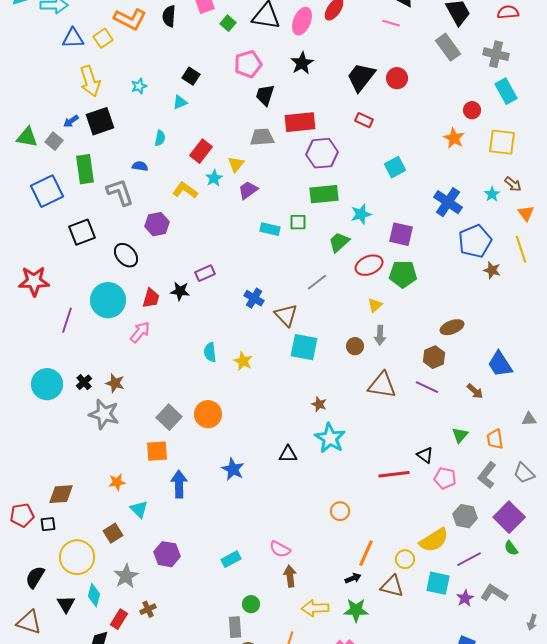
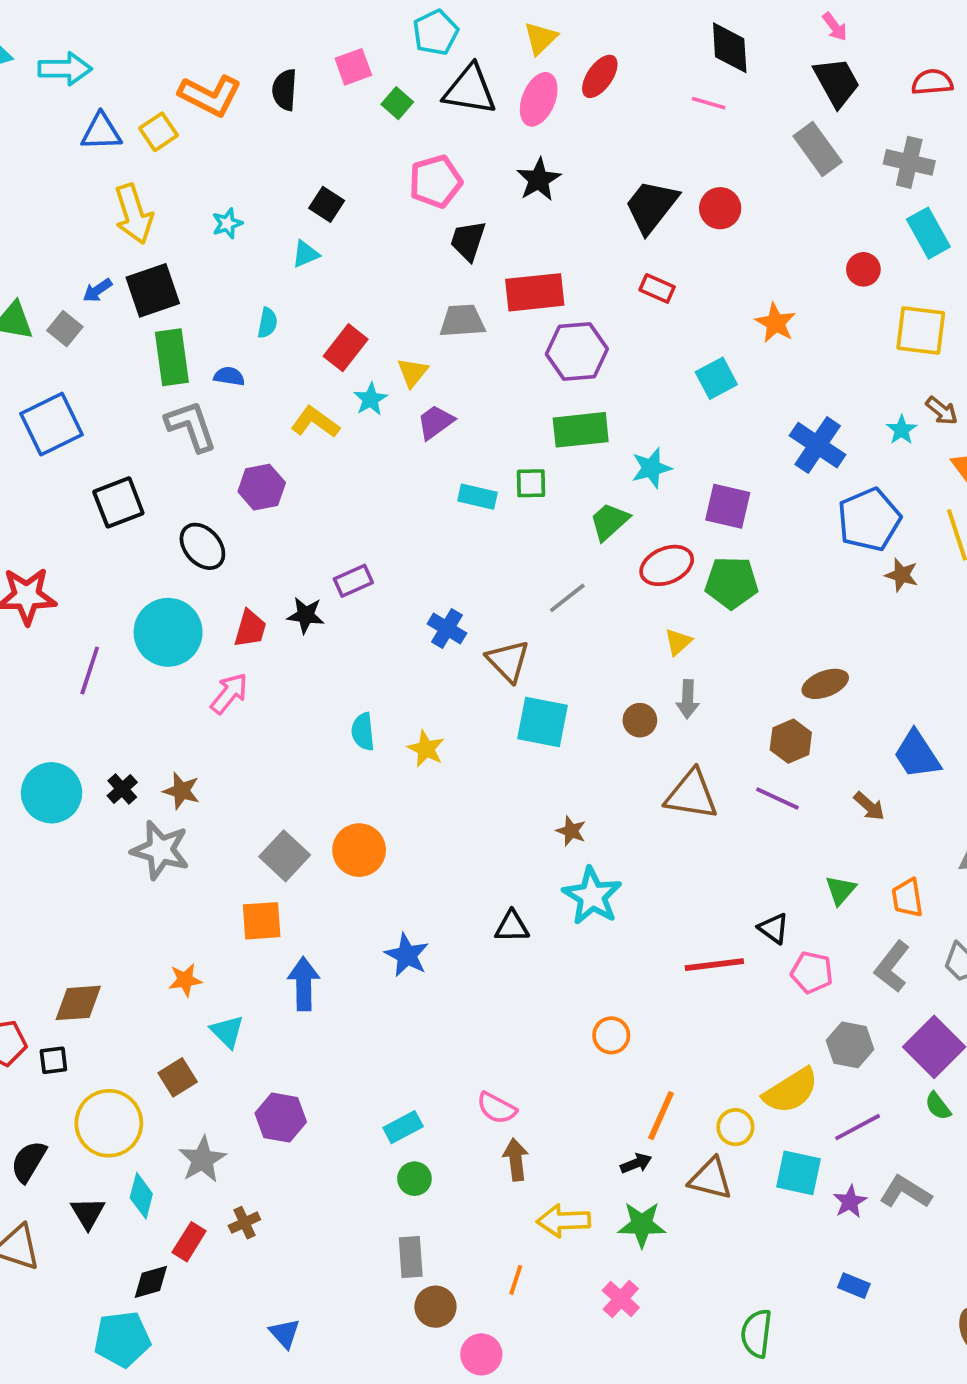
orange star: (454, 138) -> (776, 323), moved
green rectangle: (85, 169) -> (172, 357), moved
green circle: (251, 604) -> (414, 1179), moved

